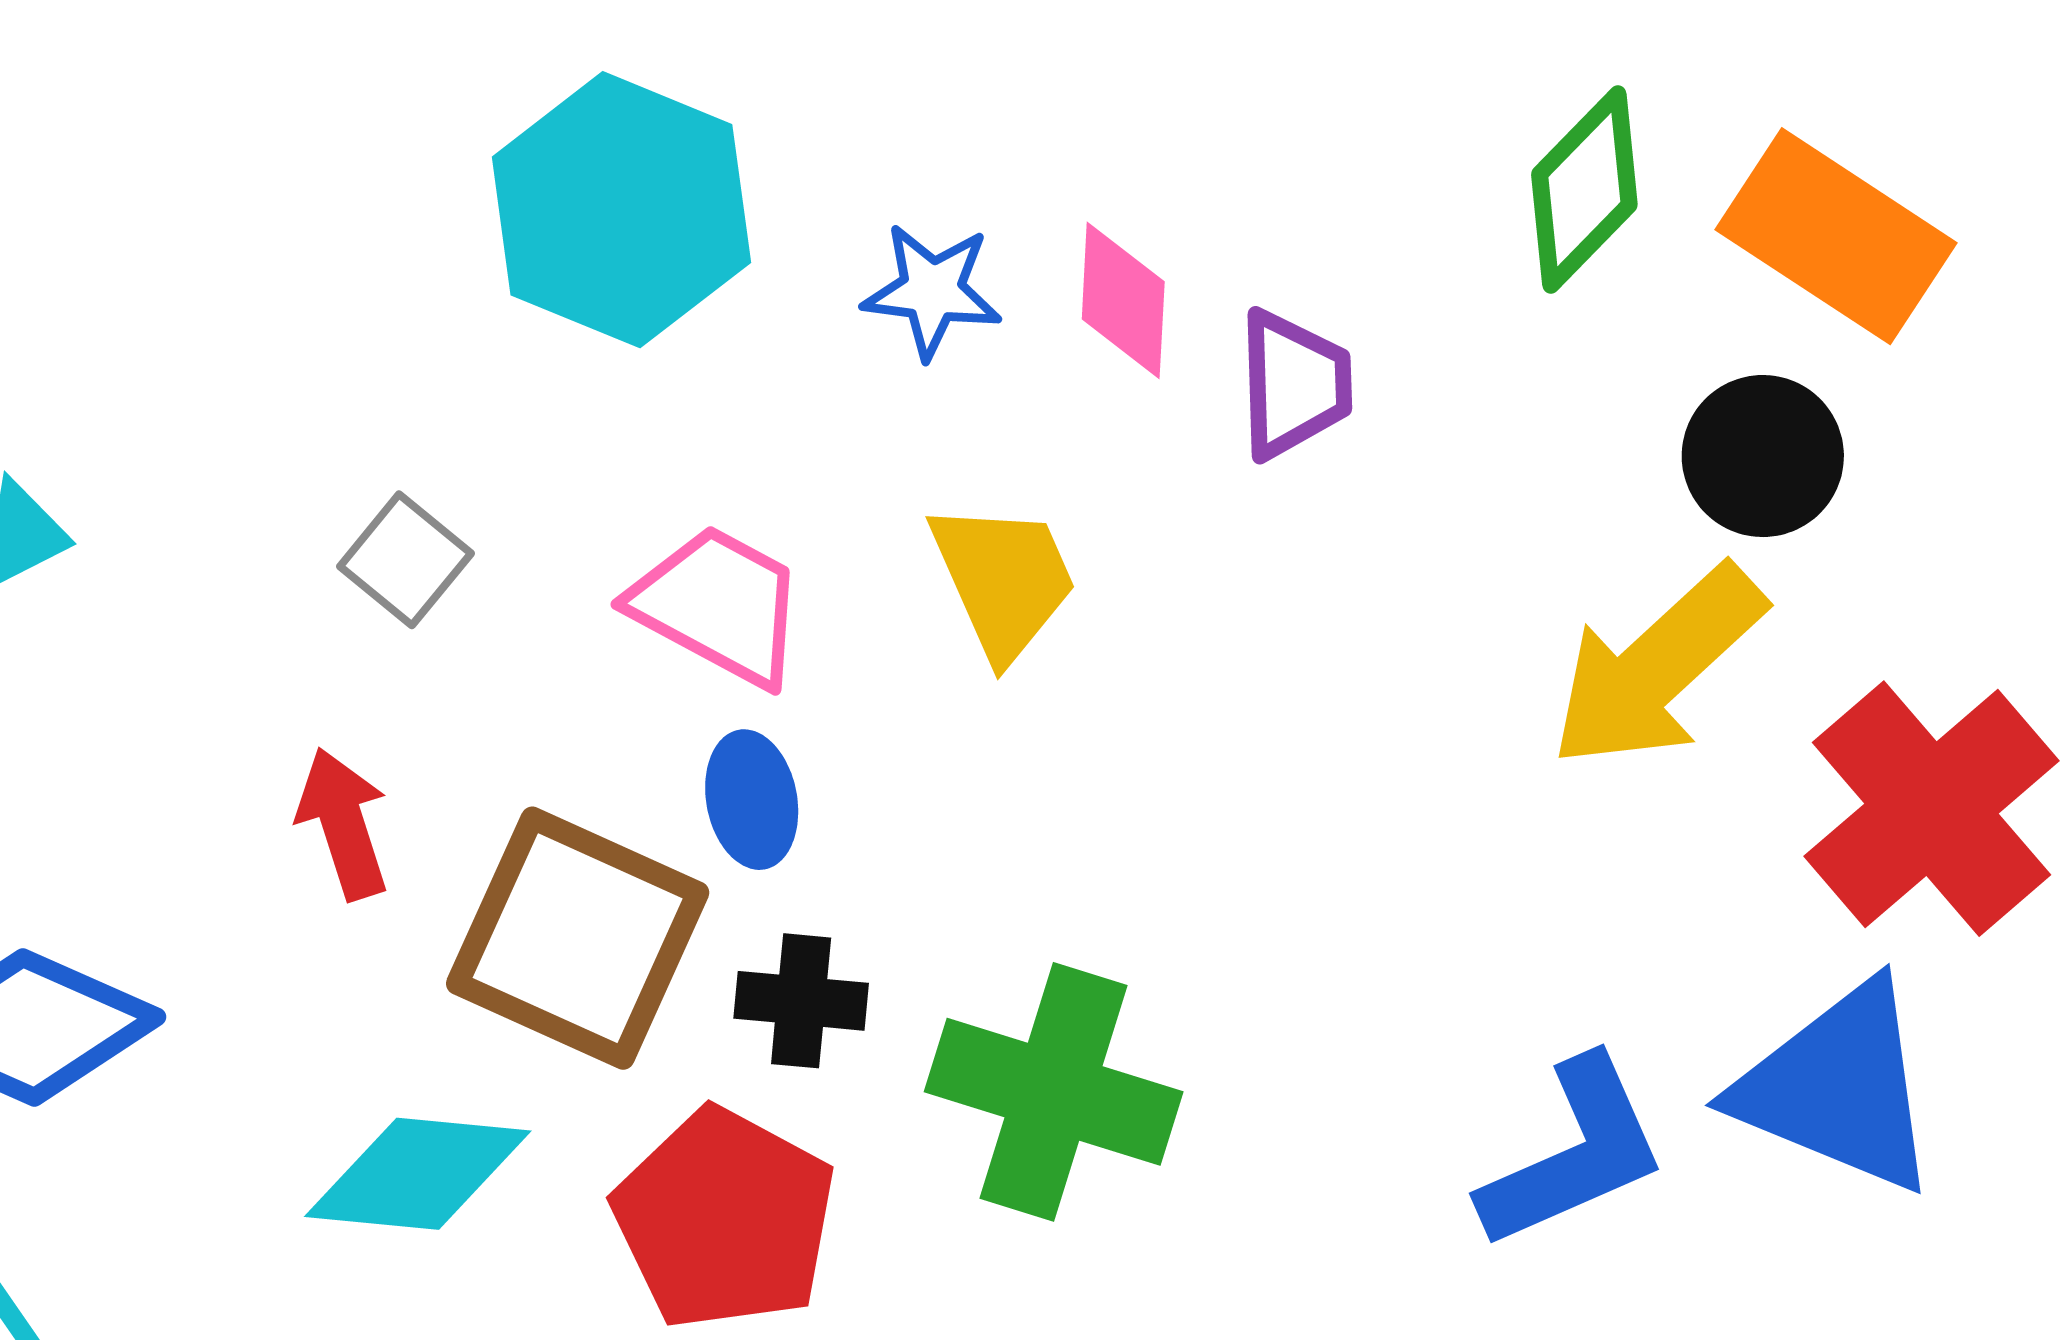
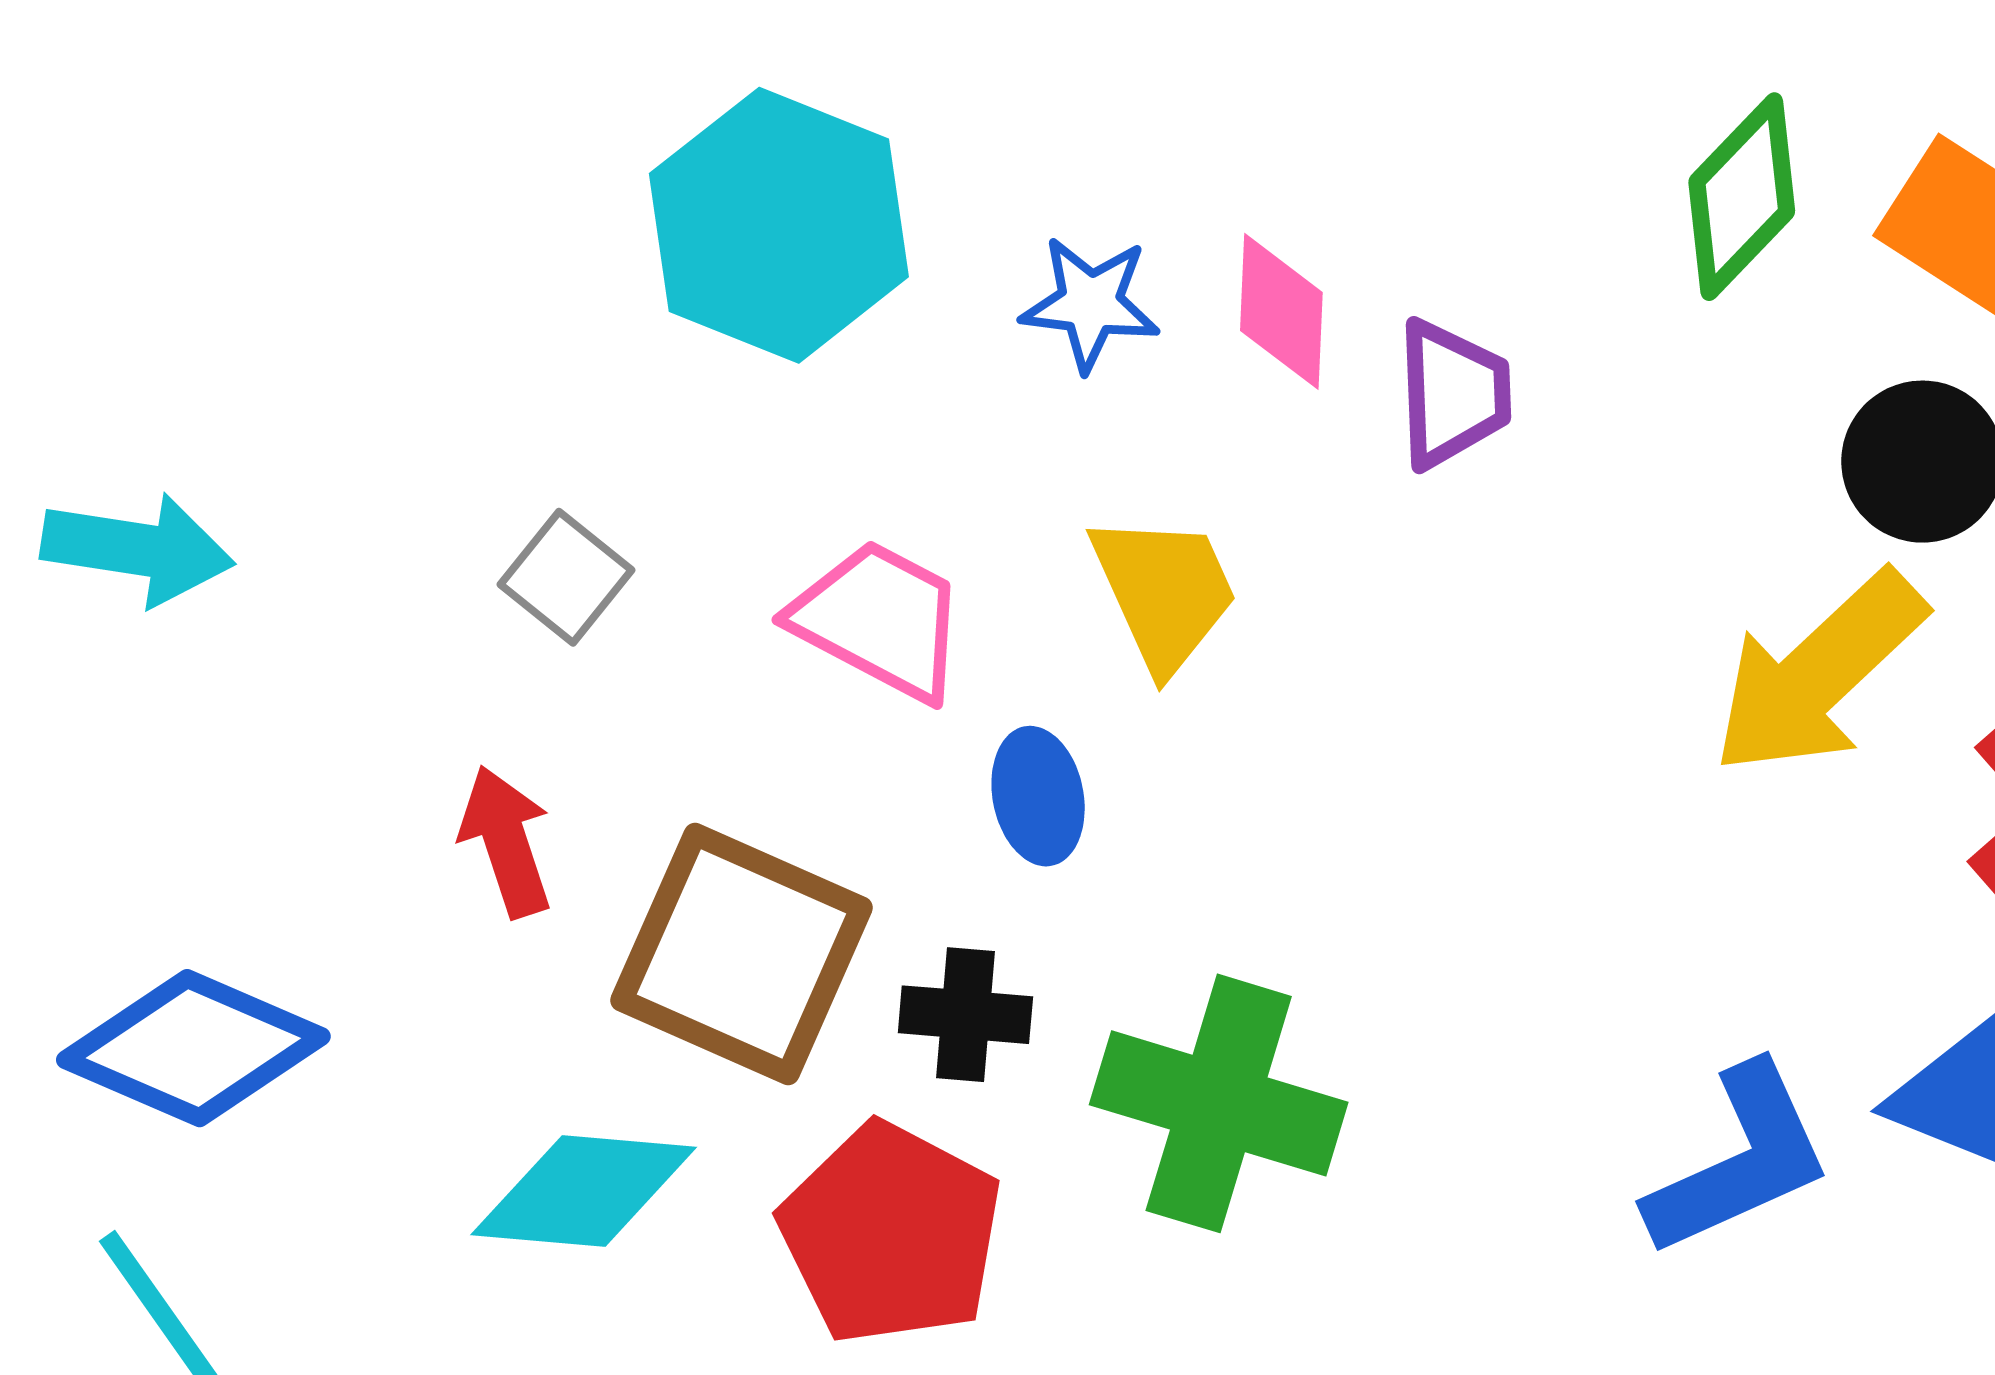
blue ellipse: (752, 800) -> (1038, 796), moved

